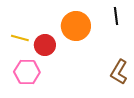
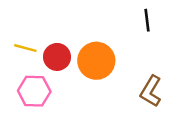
orange circle: (76, 26) -> (96, 61), moved

